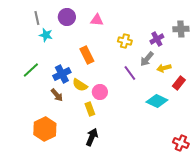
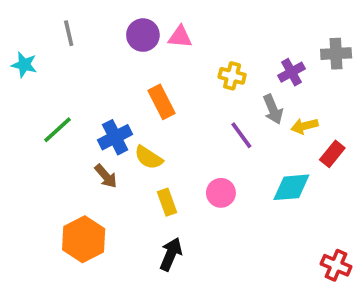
purple circle: (67, 17) -> (143, 35), moved
cyan star: (46, 35) -> (24, 65), moved
gray arrow: (147, 59) -> (273, 109), turned -63
pink circle: (100, 92) -> (221, 193), moved
cyan diamond: (157, 101) -> (291, 187), turned -30

